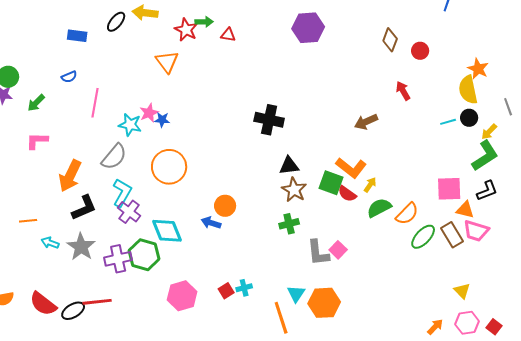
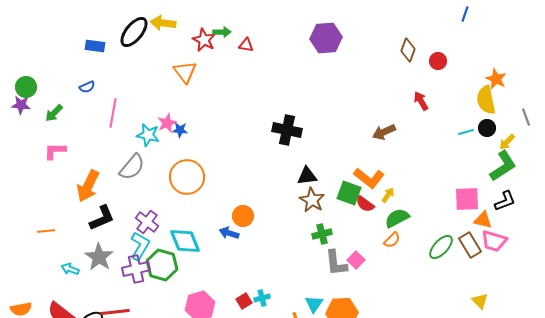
black ellipse: (116, 22) -> (134, 32), size x1.5
cyan L-shape: (122, 193) -> (140, 246), moved
orange semicircle: (407, 214) -> (392, 240), moved, size x0.7
green cross: (289, 224) -> (322, 234), moved
cyan arrow: (50, 243) -> (70, 269), moved

